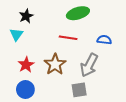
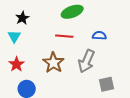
red star: (26, 65) -> (16, 64), moved
gray square: (79, 90) -> (106, 84), moved

